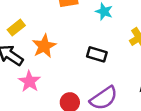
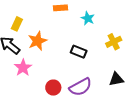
yellow rectangle: (16, 28) -> (17, 24), turned -32

